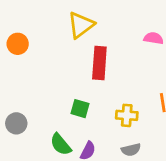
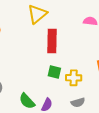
green square: (80, 109) -> (54, 72), moved

